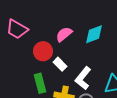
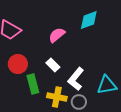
cyan diamond: (94, 34) -> (89, 20), moved
red circle: (43, 51) -> (18, 64), moved

